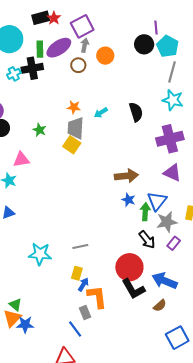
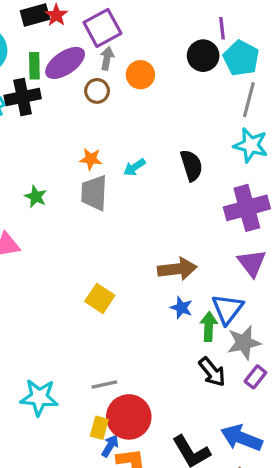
yellow square: (72, 145) -> (100, 298), moved
purple triangle: (172, 173) -> (252, 263), turned 30
red circle: (129, 267) -> (129, 417), moved

